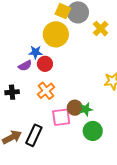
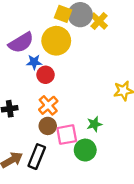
yellow cross: (101, 29) -> (99, 21), moved
purple semicircle: (25, 66) -> (21, 43), moved, size x1.6
brown circle: (75, 108) -> (48, 126), moved
green circle: (93, 131) -> (85, 150), moved

